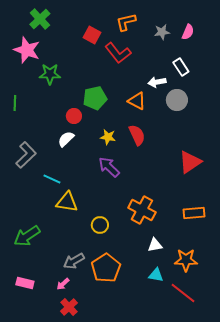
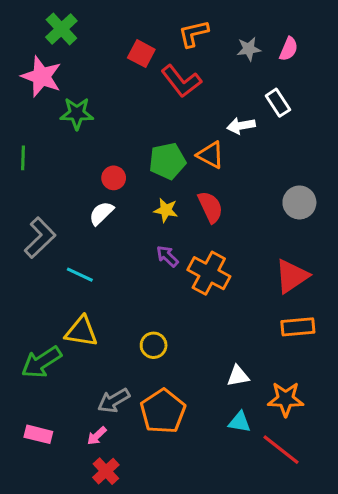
green pentagon: (95, 98) -> (167, 161), moved
gray circle: (177, 100) -> (299, 202), moved
red triangle: (190, 162) -> (292, 276), moved
purple arrow: (109, 167) -> (167, 256), size x0.7
yellow triangle: (67, 202) -> (81, 331), moved
orange cross: (142, 210) -> (209, 273), moved

